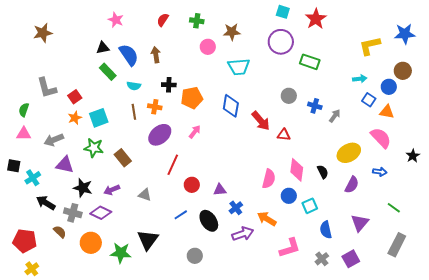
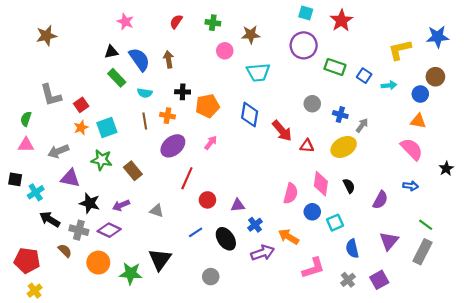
blue square: (369, 100) -> (364, 76), moved
yellow ellipse: (349, 153) -> (344, 147), moved
gray rectangle: (397, 245) -> (422, 252), moved

